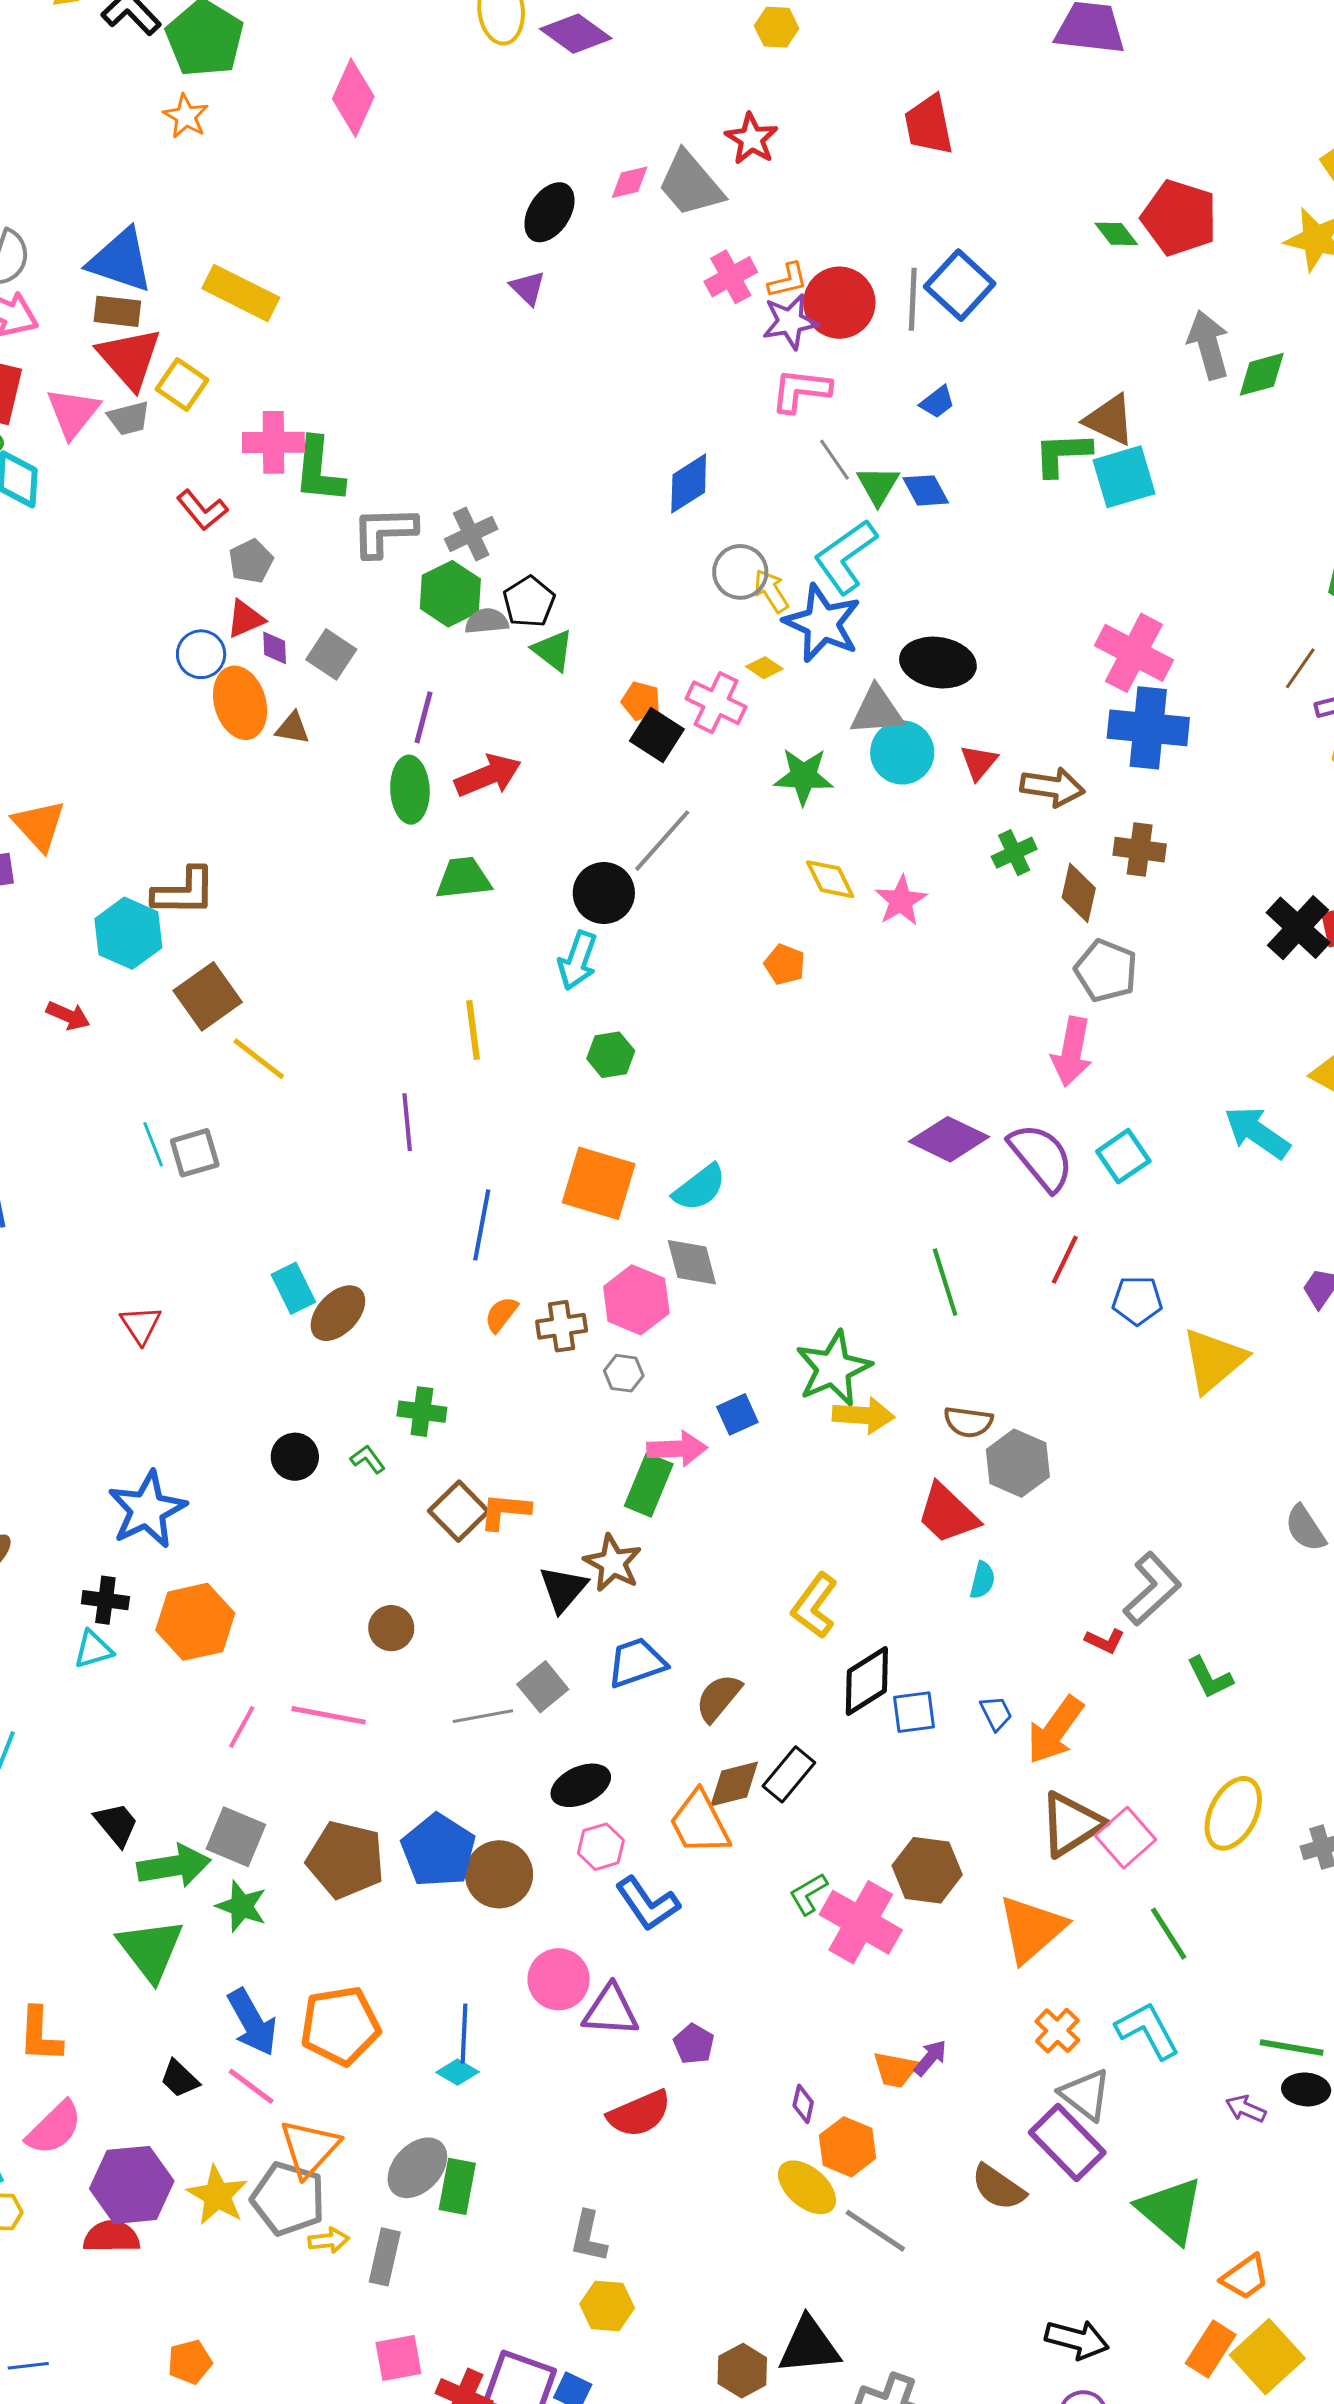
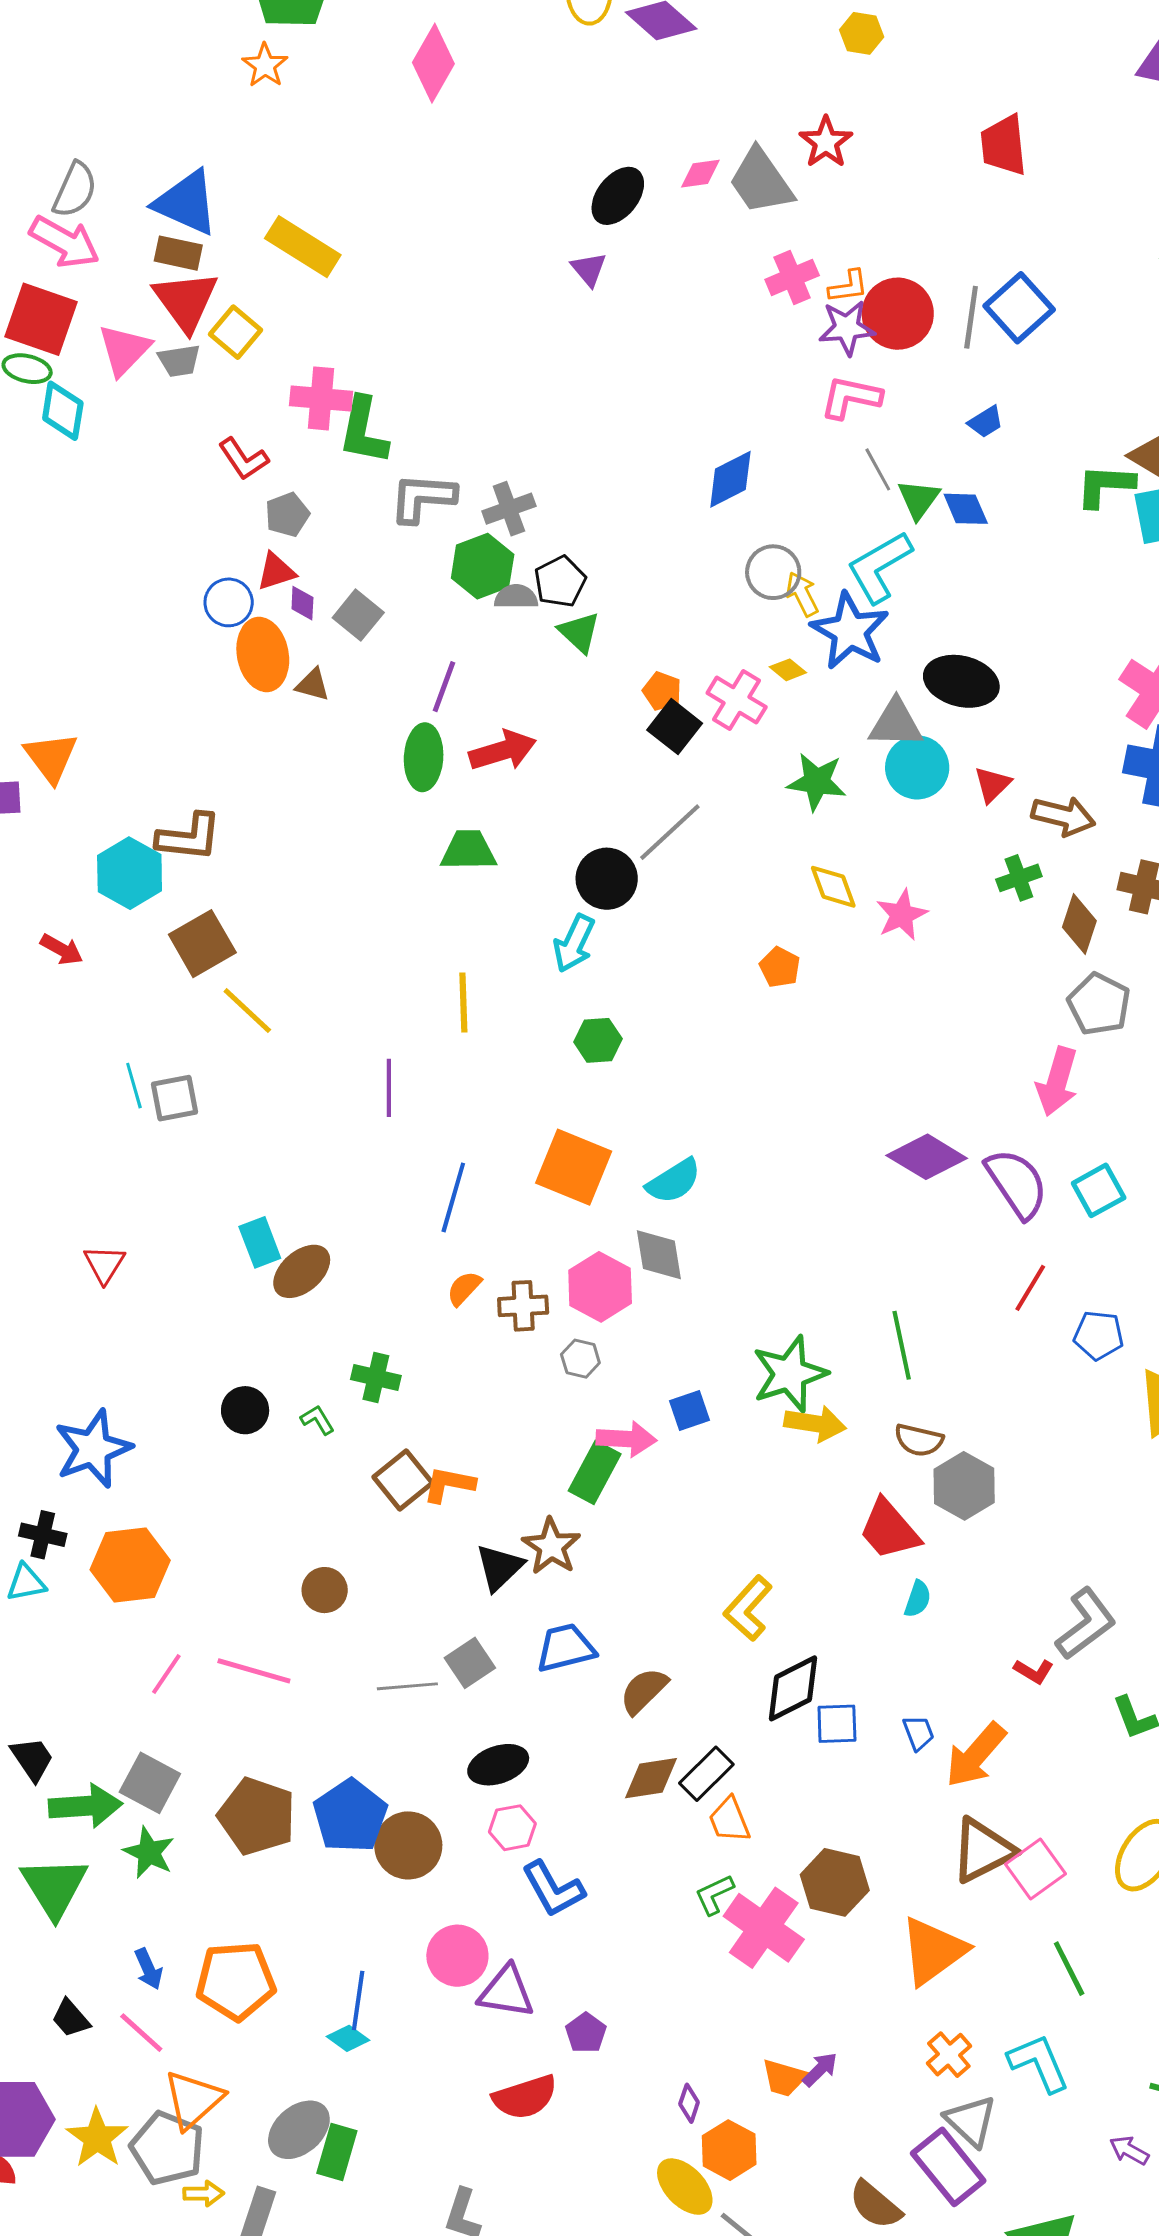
green line: (945, 1282) -> (902, 1345), moved
orange trapezoid: (700, 1823) -> (729, 1820), moved, size x0.7
blue arrow: (252, 2022) -> (148, 1969), size x0.6

